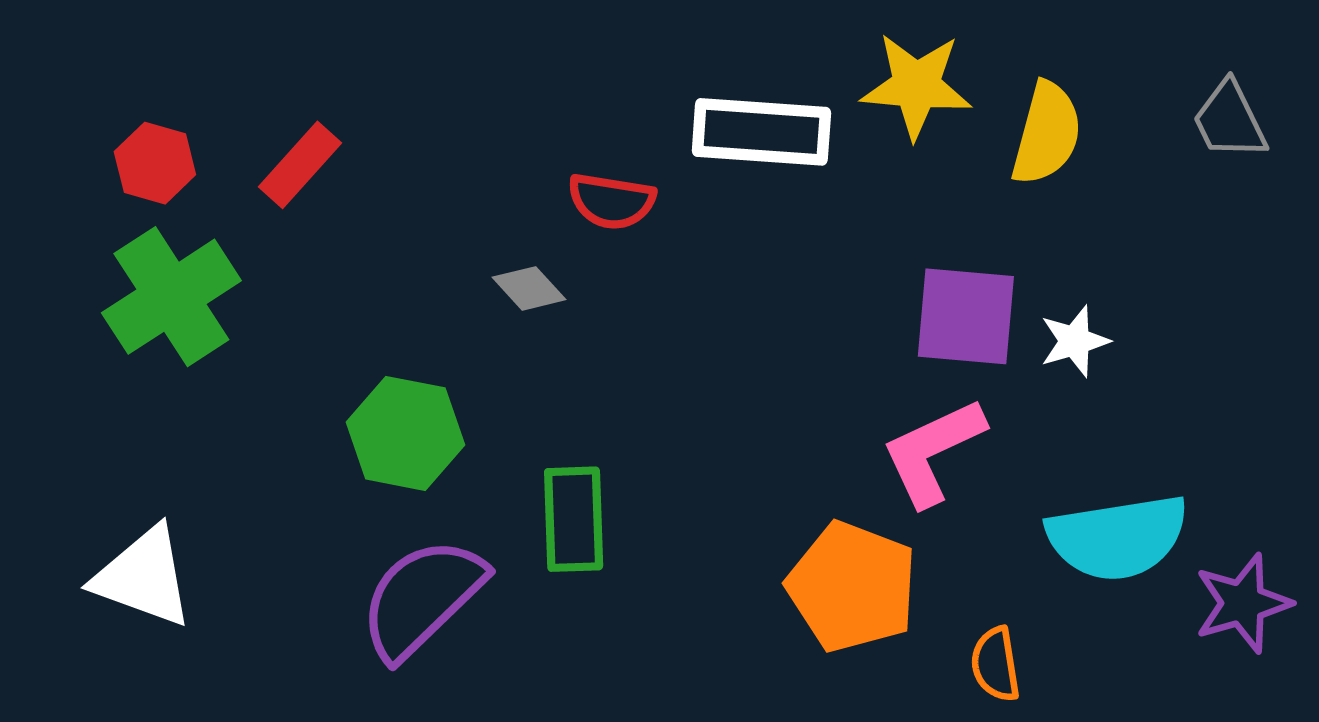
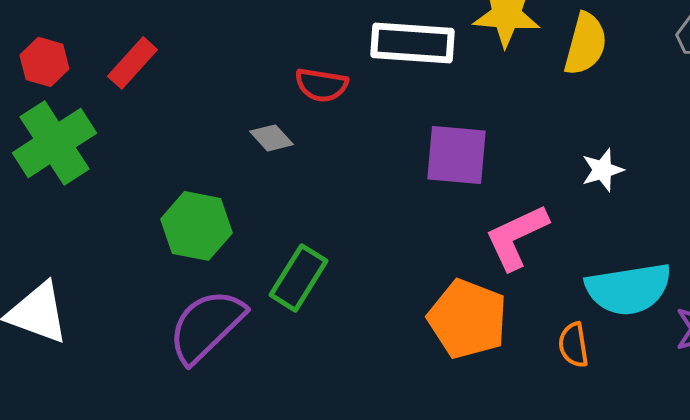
purple square: (966, 316) -> (456, 155), moved
green rectangle: (574, 519) -> (298, 278), turned 34
orange semicircle: (996, 664) -> (573, 345), moved

